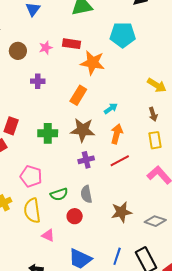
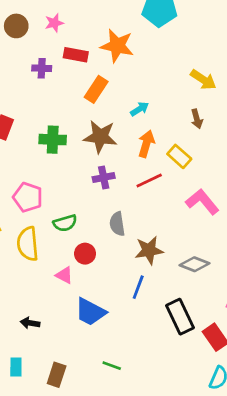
red rectangle: (71, 44) -> (76, 55), moved
yellow rectangle: (155, 140) -> (179, 156), moved, turned -42
gray semicircle: (86, 194) -> (117, 224), moved
pink triangle: (48, 235) -> (64, 275), moved
blue line: (117, 256) -> (138, 287), moved

